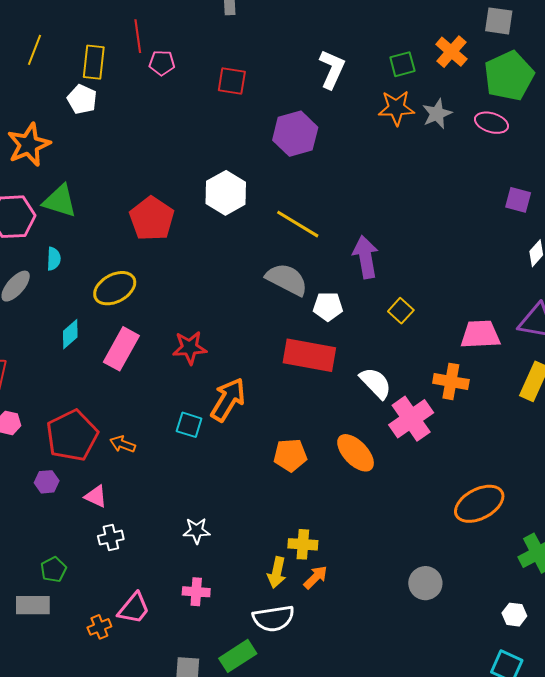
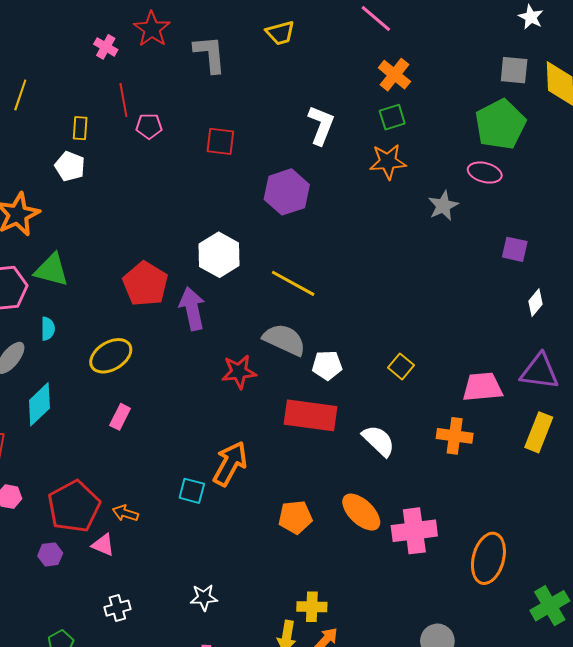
gray square: (499, 21) -> (514, 70), moved
yellow line: (35, 50) -> (20, 95), moved
orange cross: (451, 52) -> (394, 75), moved
yellow rectangle: (94, 62) -> (80, 128), size x0.7
gray star: (437, 114) -> (443, 206), moved
purple arrow: (366, 257) -> (192, 309), moved
cyan diamond: (70, 334) -> (39, 404), moved, size x1.4
red star: (190, 348) -> (239, 372), moved
pink rectangle: (121, 349) -> (120, 417), size x0.6
pink cross: (411, 419) -> (414, 531), moved, turned 30
pink triangle: (96, 496) -> (103, 545), moved
orange ellipse: (479, 504) -> (488, 558), turned -45

